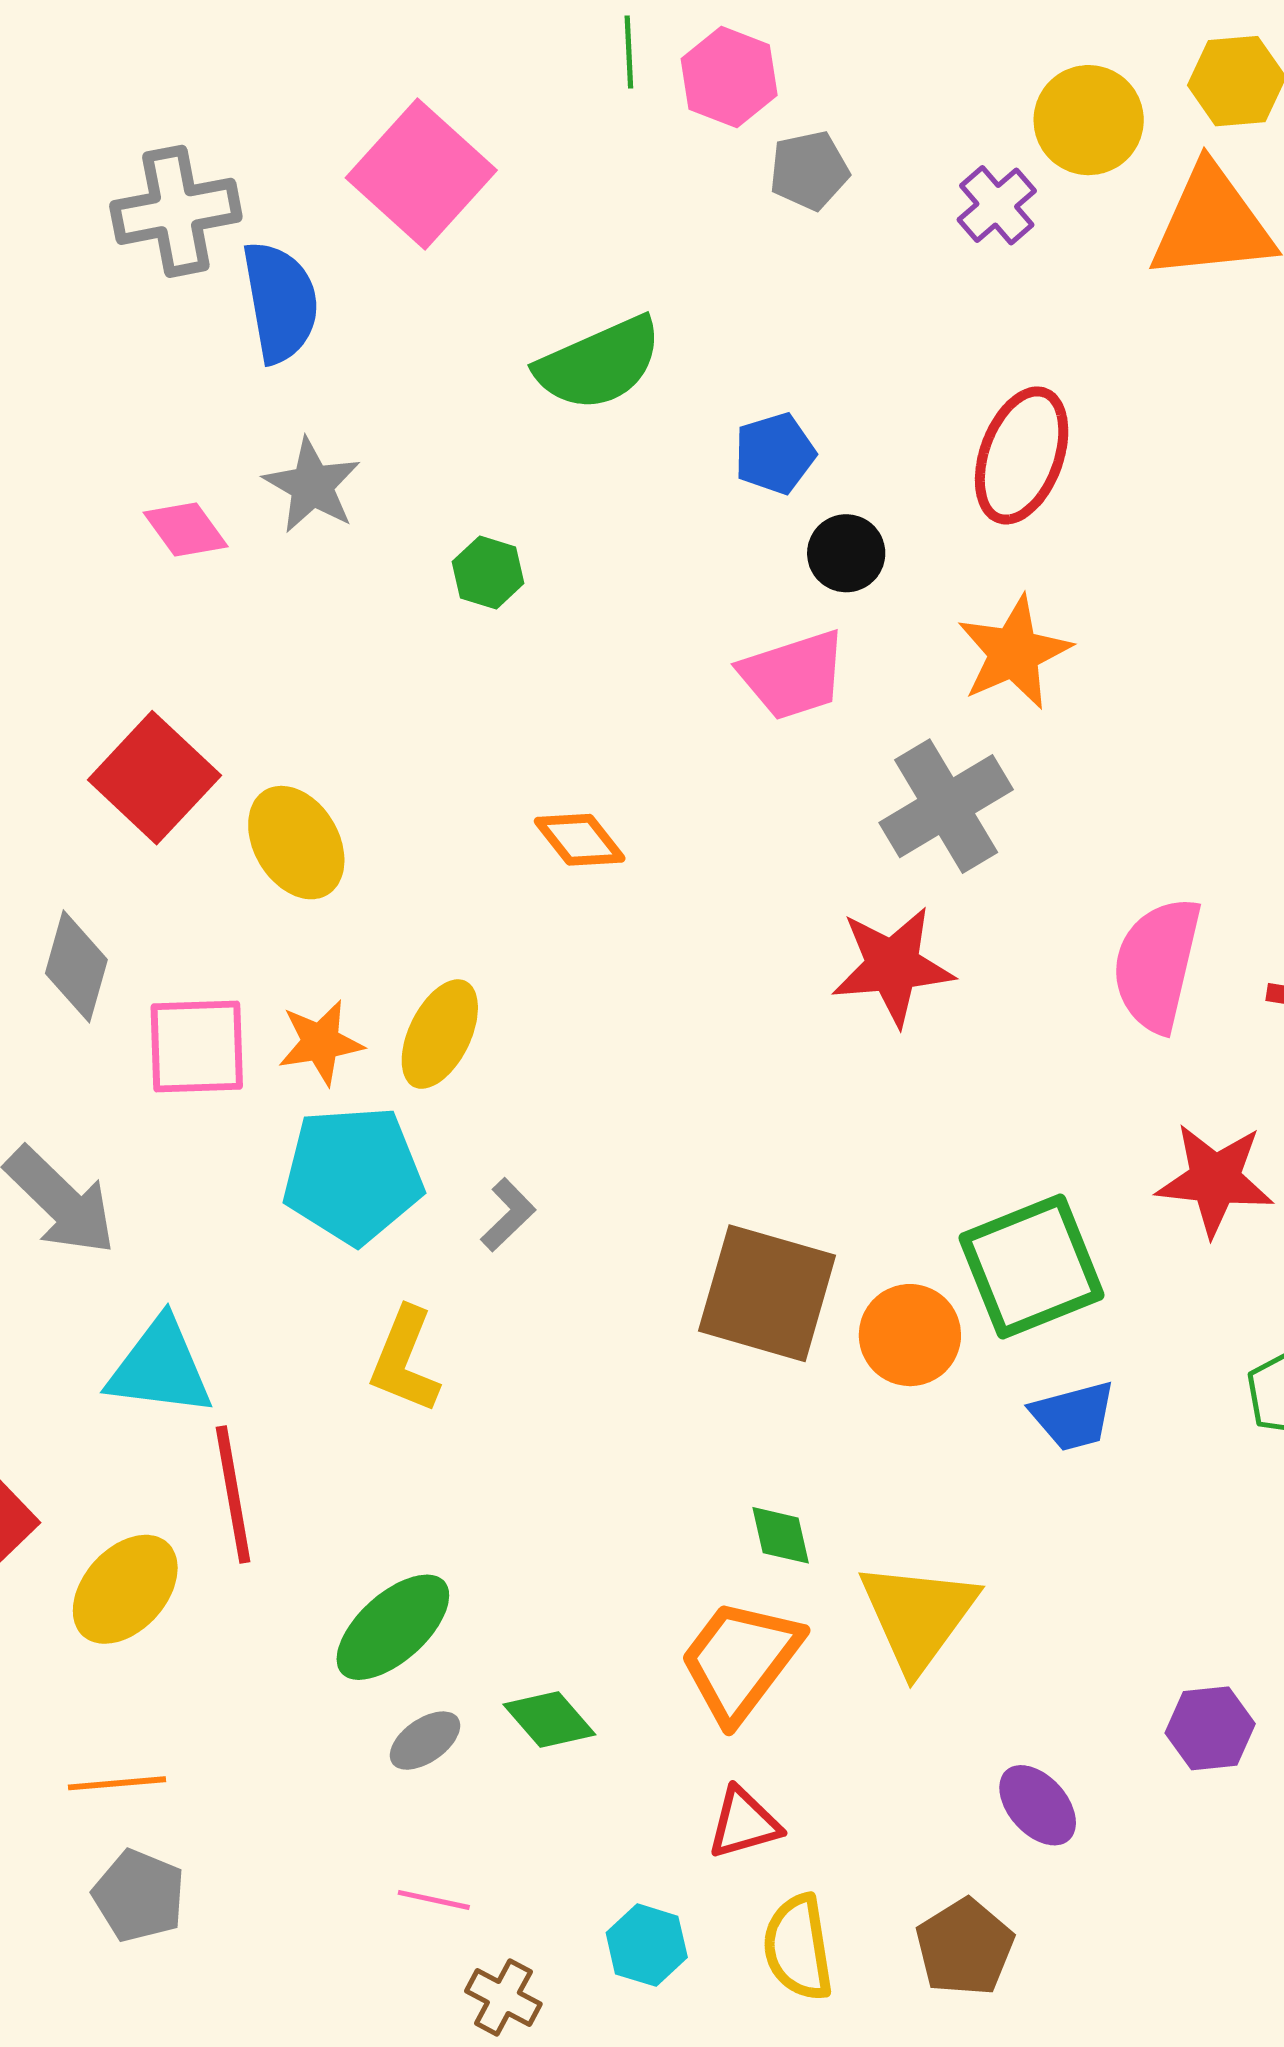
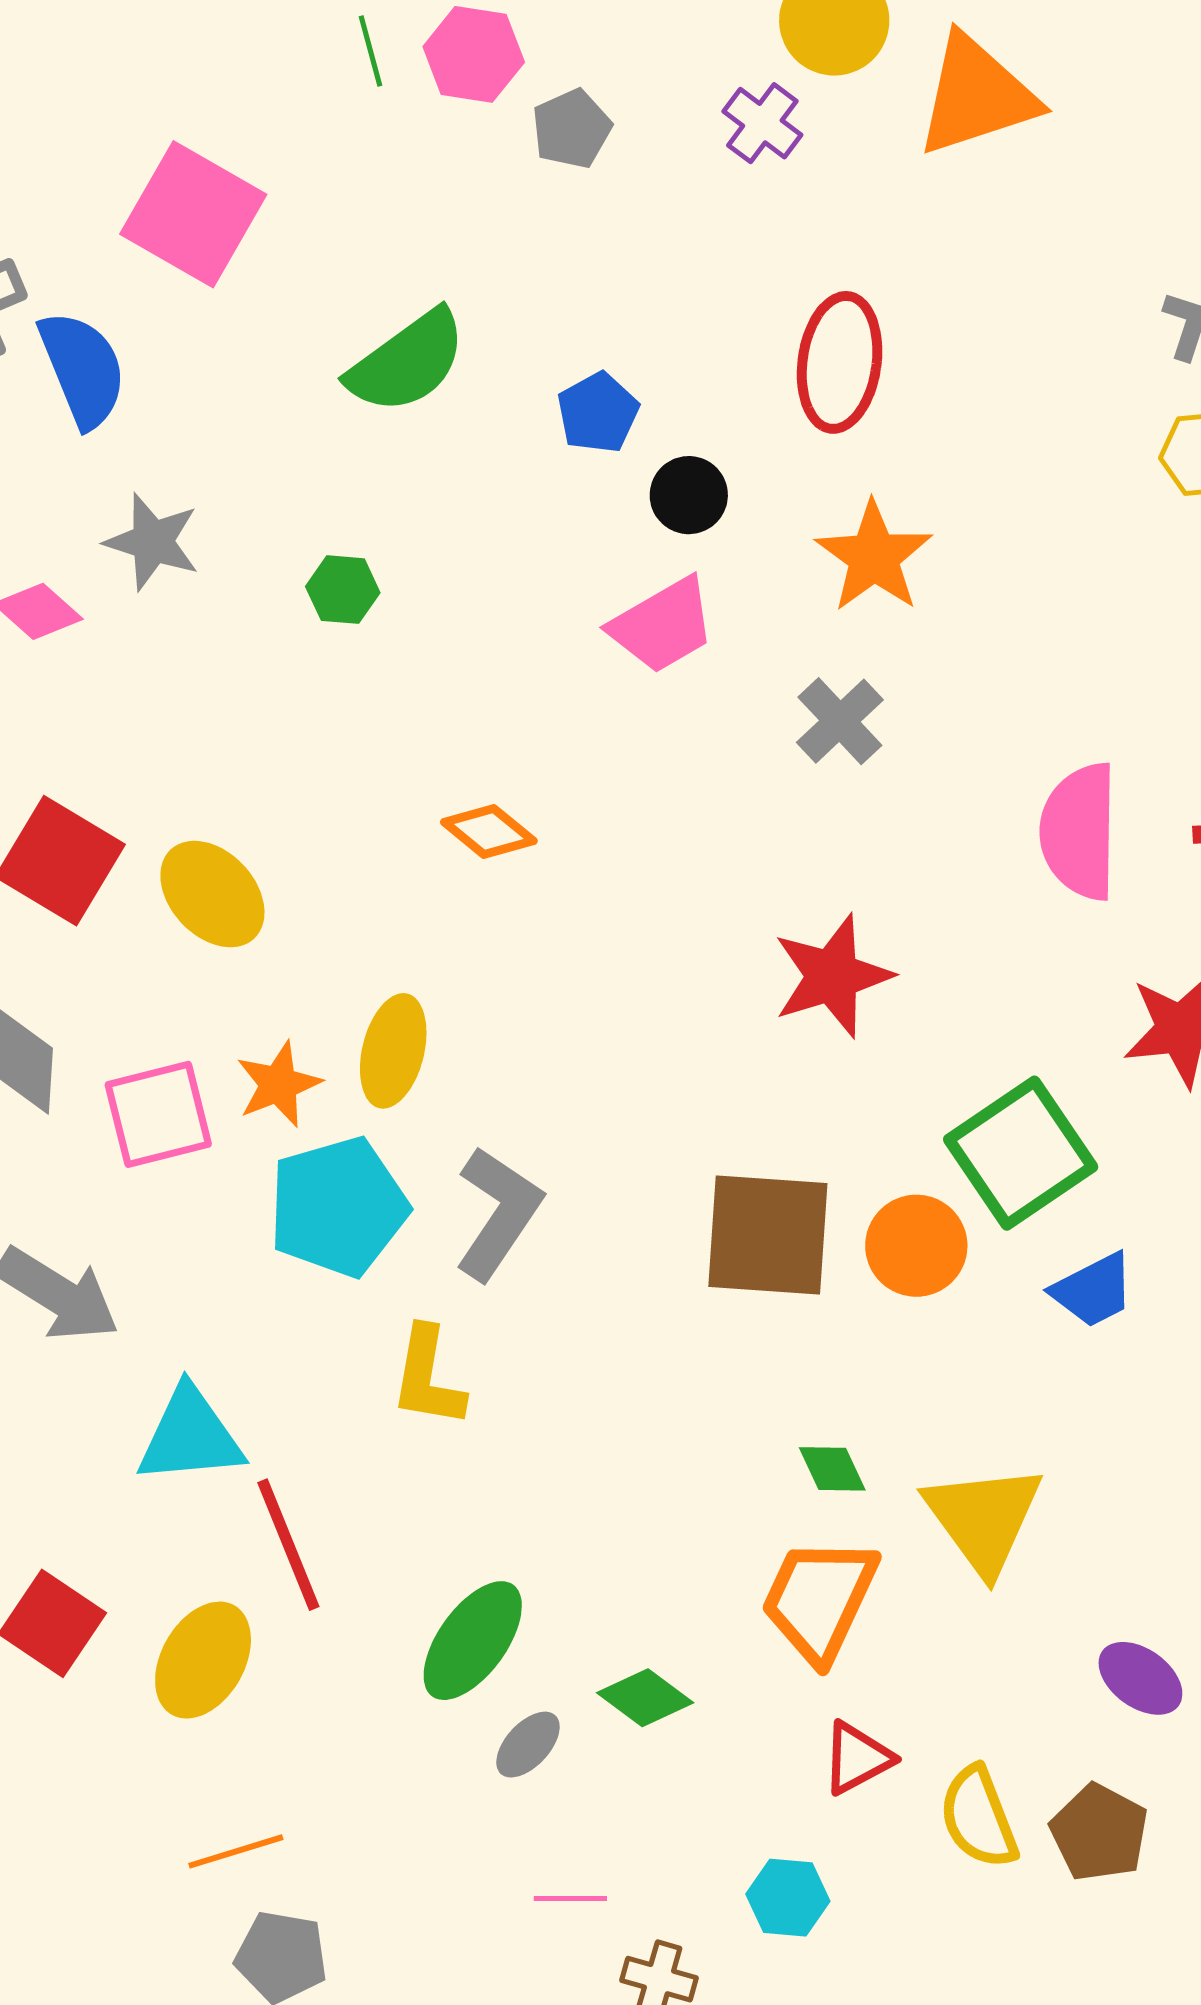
gray cross: (946, 806) -> (840, 721), size x0.7
red star: (893, 966) -> (832, 976), moved
gray L-shape: (508, 1215) -> (498, 1213), size x1.8
yellow semicircle: (798, 1948) -> (978, 1817), moved

